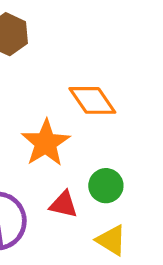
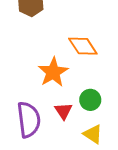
red triangle: (64, 204) -> (63, 111), turned 42

